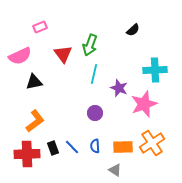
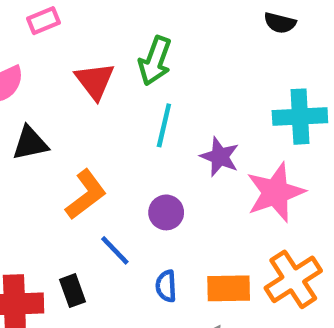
black semicircle: (133, 30) -> (280, 23), moved, turned 56
orange L-shape: (35, 121) -> (86, 195), moved
blue line: (72, 147) -> (115, 250), moved

